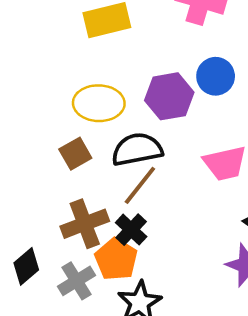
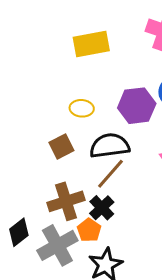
yellow ellipse: (99, 103) -> (82, 108), size x0.6
orange pentagon: (116, 259) -> (89, 230), size x0.7
gray cross: (77, 281) -> (57, 245), size x1.4

